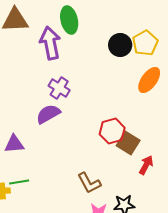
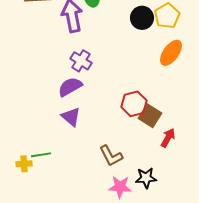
purple triangle: (14, 144) -> (71, 117), moved, turned 45

